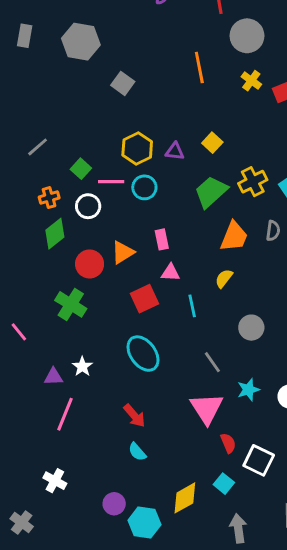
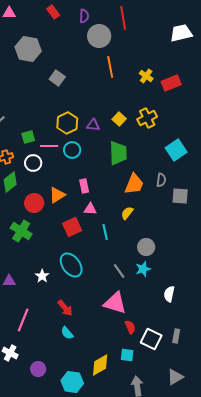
gray circle: (247, 36) -> (99, 36), moved
green square: (81, 169) -> (28, 137), turned 32
yellow cross: (253, 182) -> (147, 118), moved
green trapezoid: (211, 192) -> (118, 153), turned 130
white star: (82, 367) -> (42, 276), moved
cyan star: (248, 390) -> (143, 269), moved
pink triangle: (207, 408) -> (115, 303), turned -40
pink line: (65, 414) -> (23, 320), moved
cyan square: (224, 484) -> (127, 355), turned -32
purple circle: (114, 504) -> (38, 369), moved

